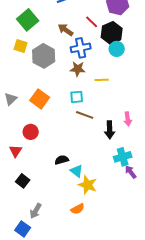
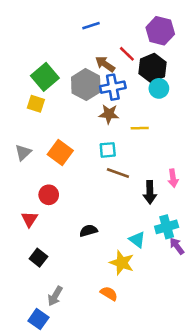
green square: (28, 20) -> (45, 77), moved
brown arrow: (66, 30) -> (105, 64), moved
yellow square: (21, 46) -> (36, 104), moved
gray hexagon: (44, 56) -> (86, 85), moved
cyan triangle: (77, 171) -> (137, 240), moved
orange semicircle: (78, 209) -> (109, 293), turned -120

